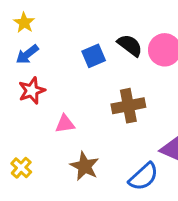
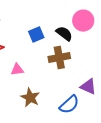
black semicircle: (130, 45) -> (64, 34), moved
blue square: (94, 56) -> (36, 35), moved

